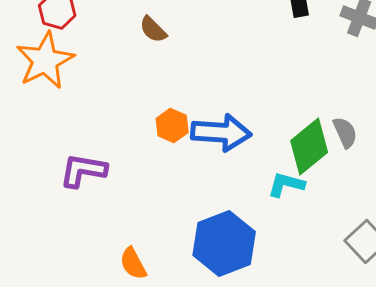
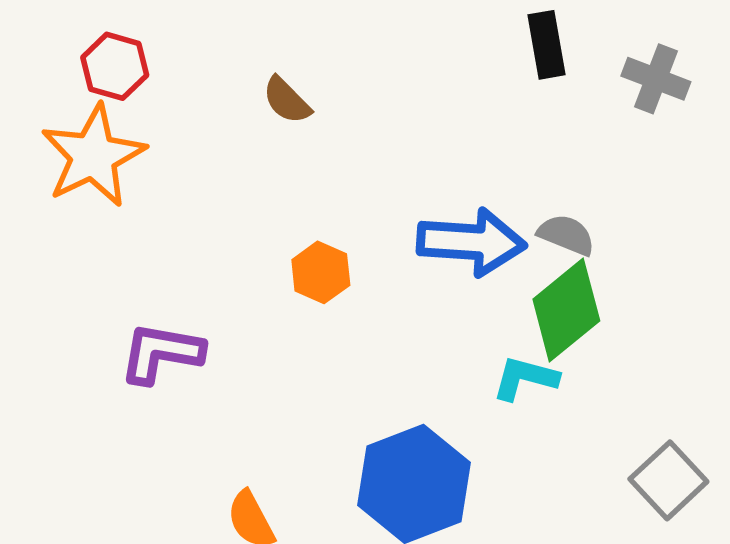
blue arrow: (221, 132) -> (471, 242), moved
gray semicircle: (345, 132) -> (566, 235), moved, turned -44

